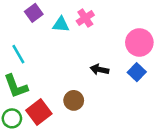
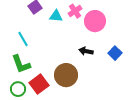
pink circle: (139, 42) -> (95, 21), moved
brown circle: (74, 100) -> (66, 75), size x1.5

